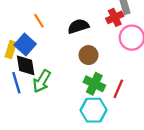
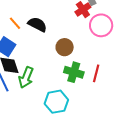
black semicircle: (78, 26) -> (37, 24), moved, turned 54
cyan hexagon: (94, 110) -> (56, 102), moved

